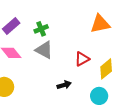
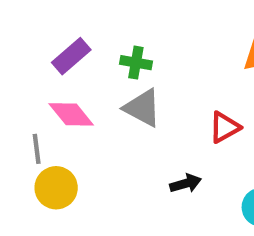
green cross: (41, 29) -> (136, 63), turned 32

